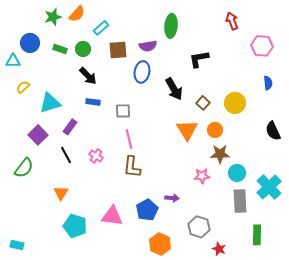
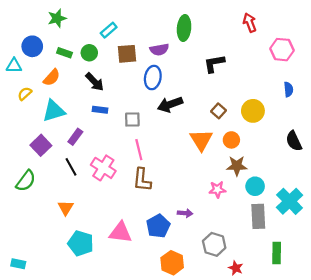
orange semicircle: (77, 14) -> (52, 78), moved
black arrow: (174, 89) -> (170, 104), moved, turned 100
pink cross: (96, 156) -> (103, 168), size x1.6

